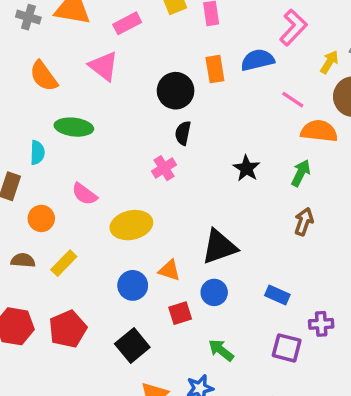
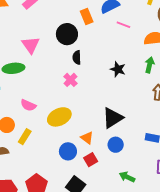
pink triangle: (104, 66) -> (31, 45), moved, turned 30
pink line: (293, 100) -> (123, 25), moved
yellow rectangle: (64, 263) -> (25, 137), moved
orange triangle: (169, 270) -> (87, 138), turned 32
red square: (180, 313) -> (91, 160), moved

